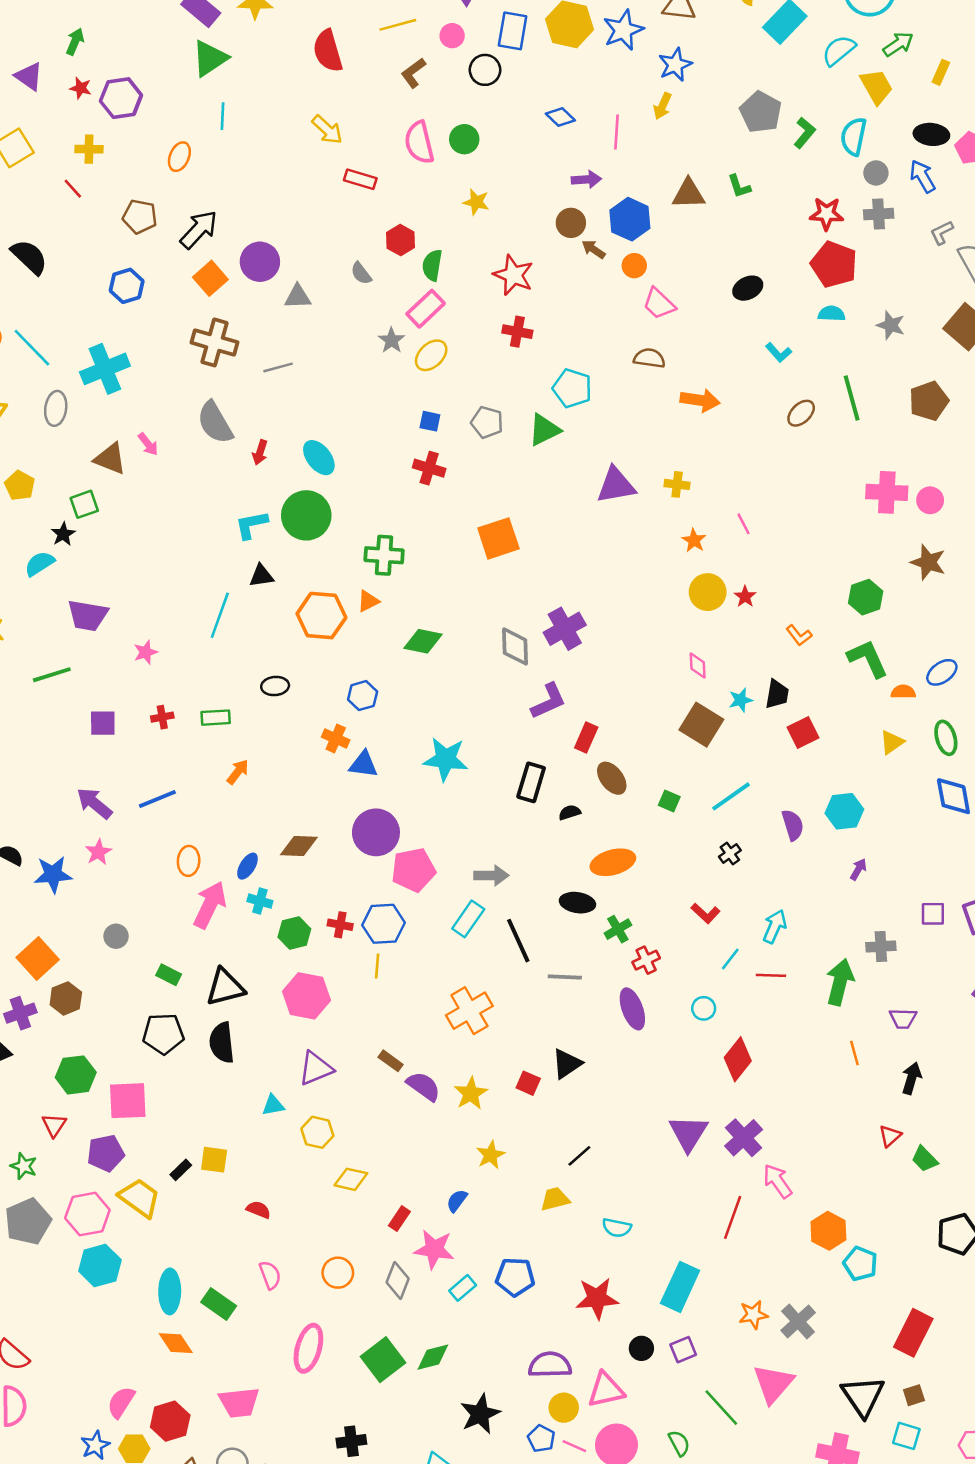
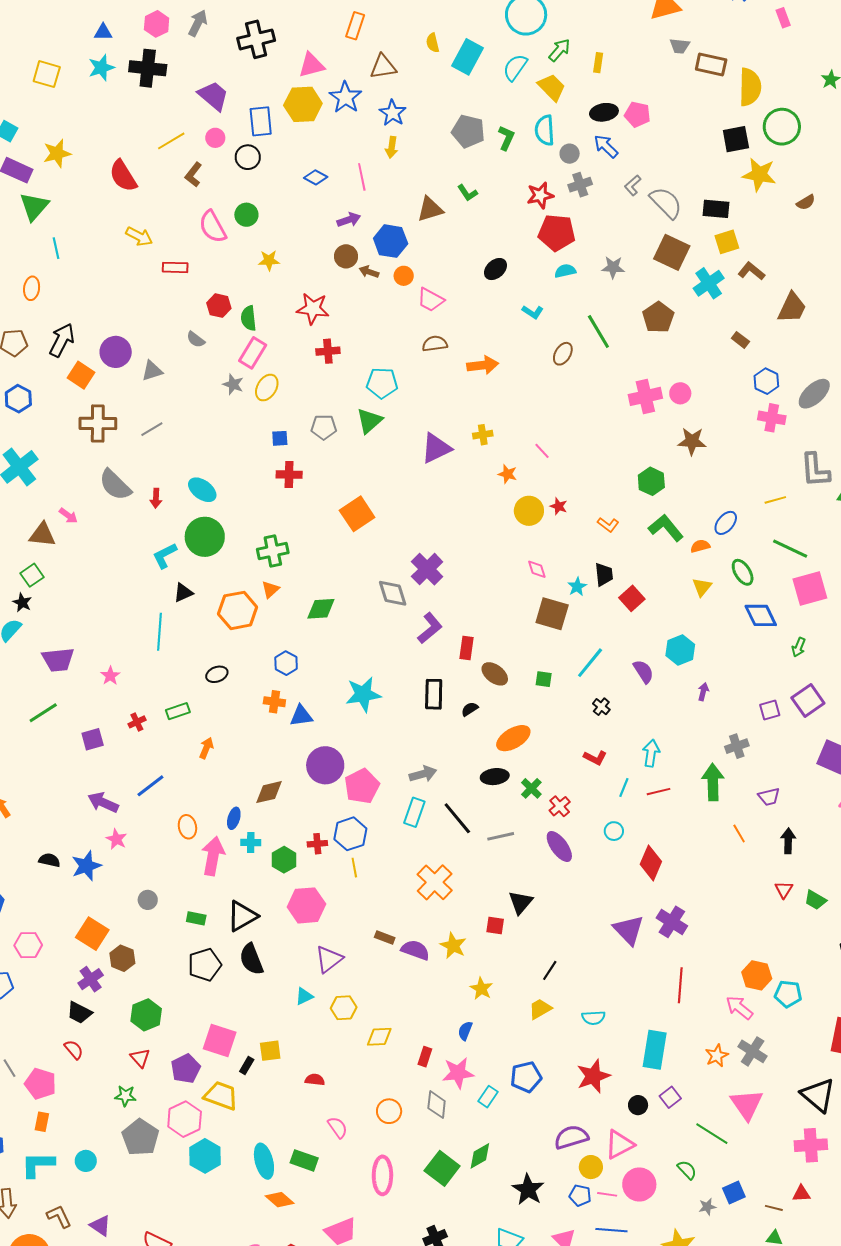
pink square: (128, 1101) -> (220, 1040), moved, turned 36
pink arrow: (778, 1181) -> (739, 1008), moved

